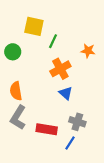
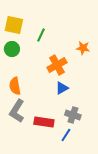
yellow square: (34, 26) -> (14, 25), moved
green line: (53, 41) -> (41, 35), moved
blue triangle: (66, 93) -> (62, 88), turned 48

